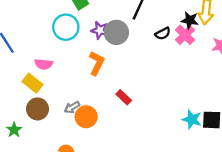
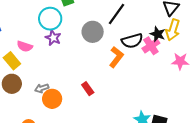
purple star: (100, 30) -> (53, 38), moved
black semicircle: (163, 34) -> (132, 41), size x1.5
orange L-shape: (97, 63) -> (116, 57), moved

